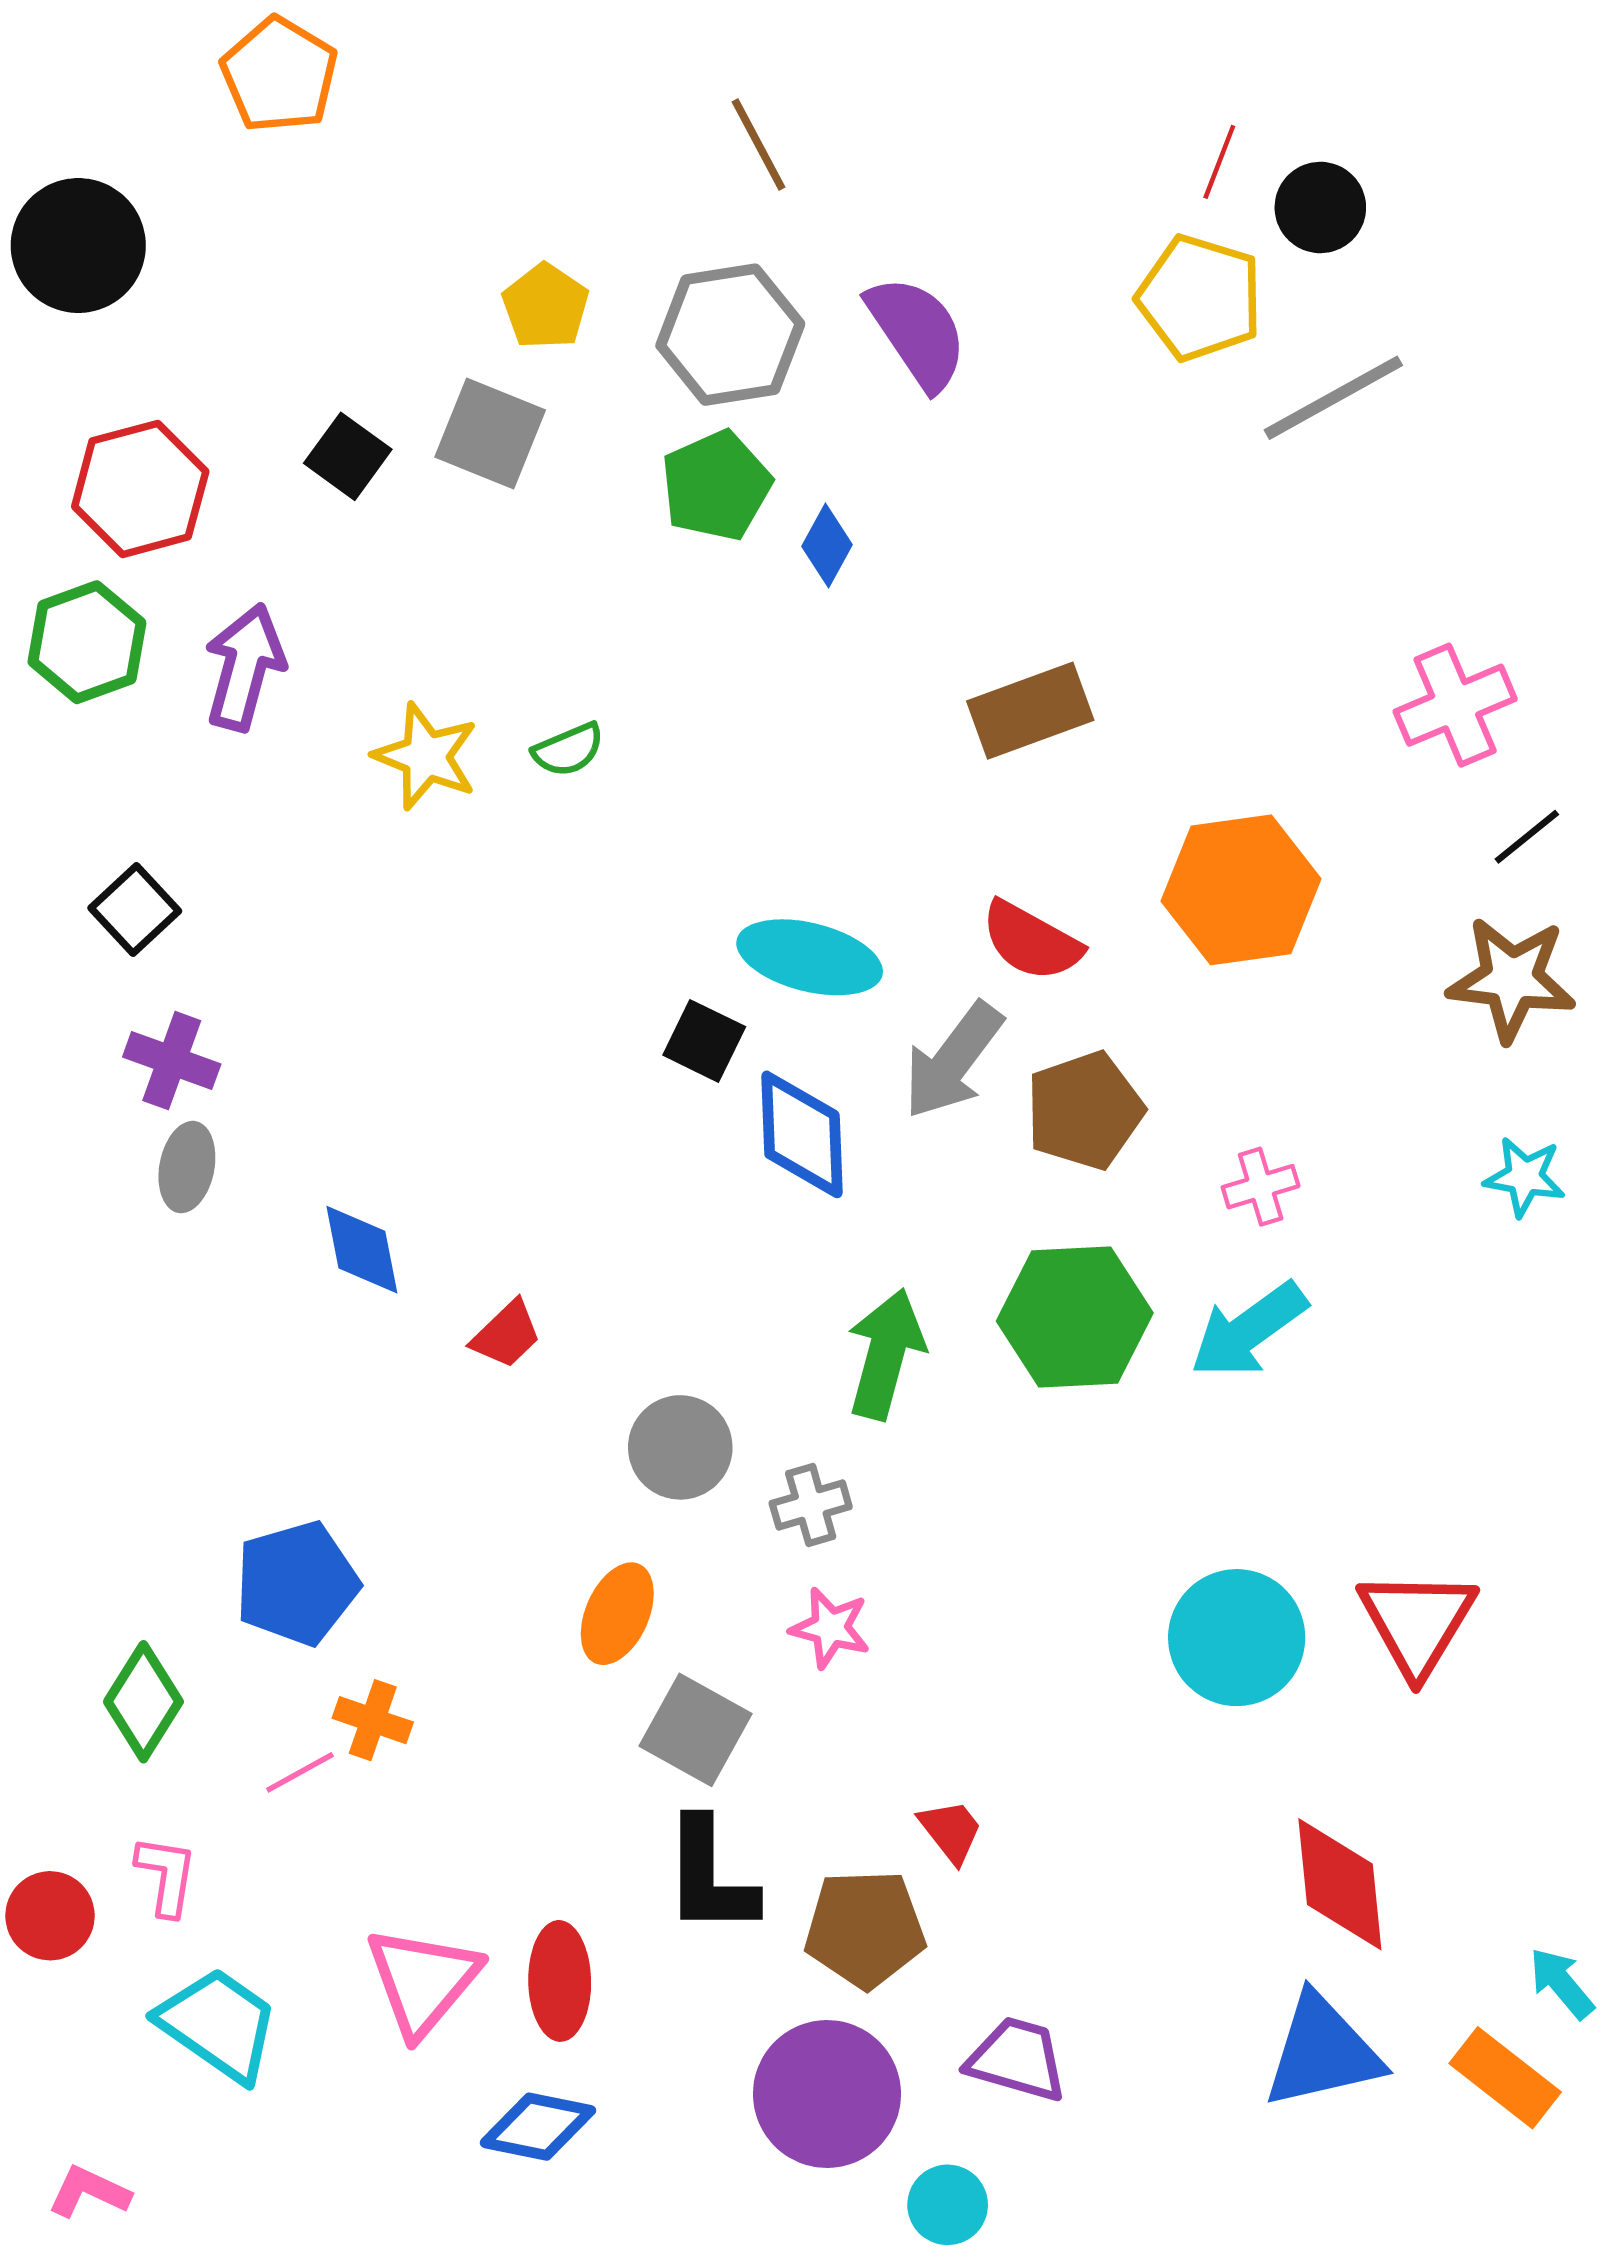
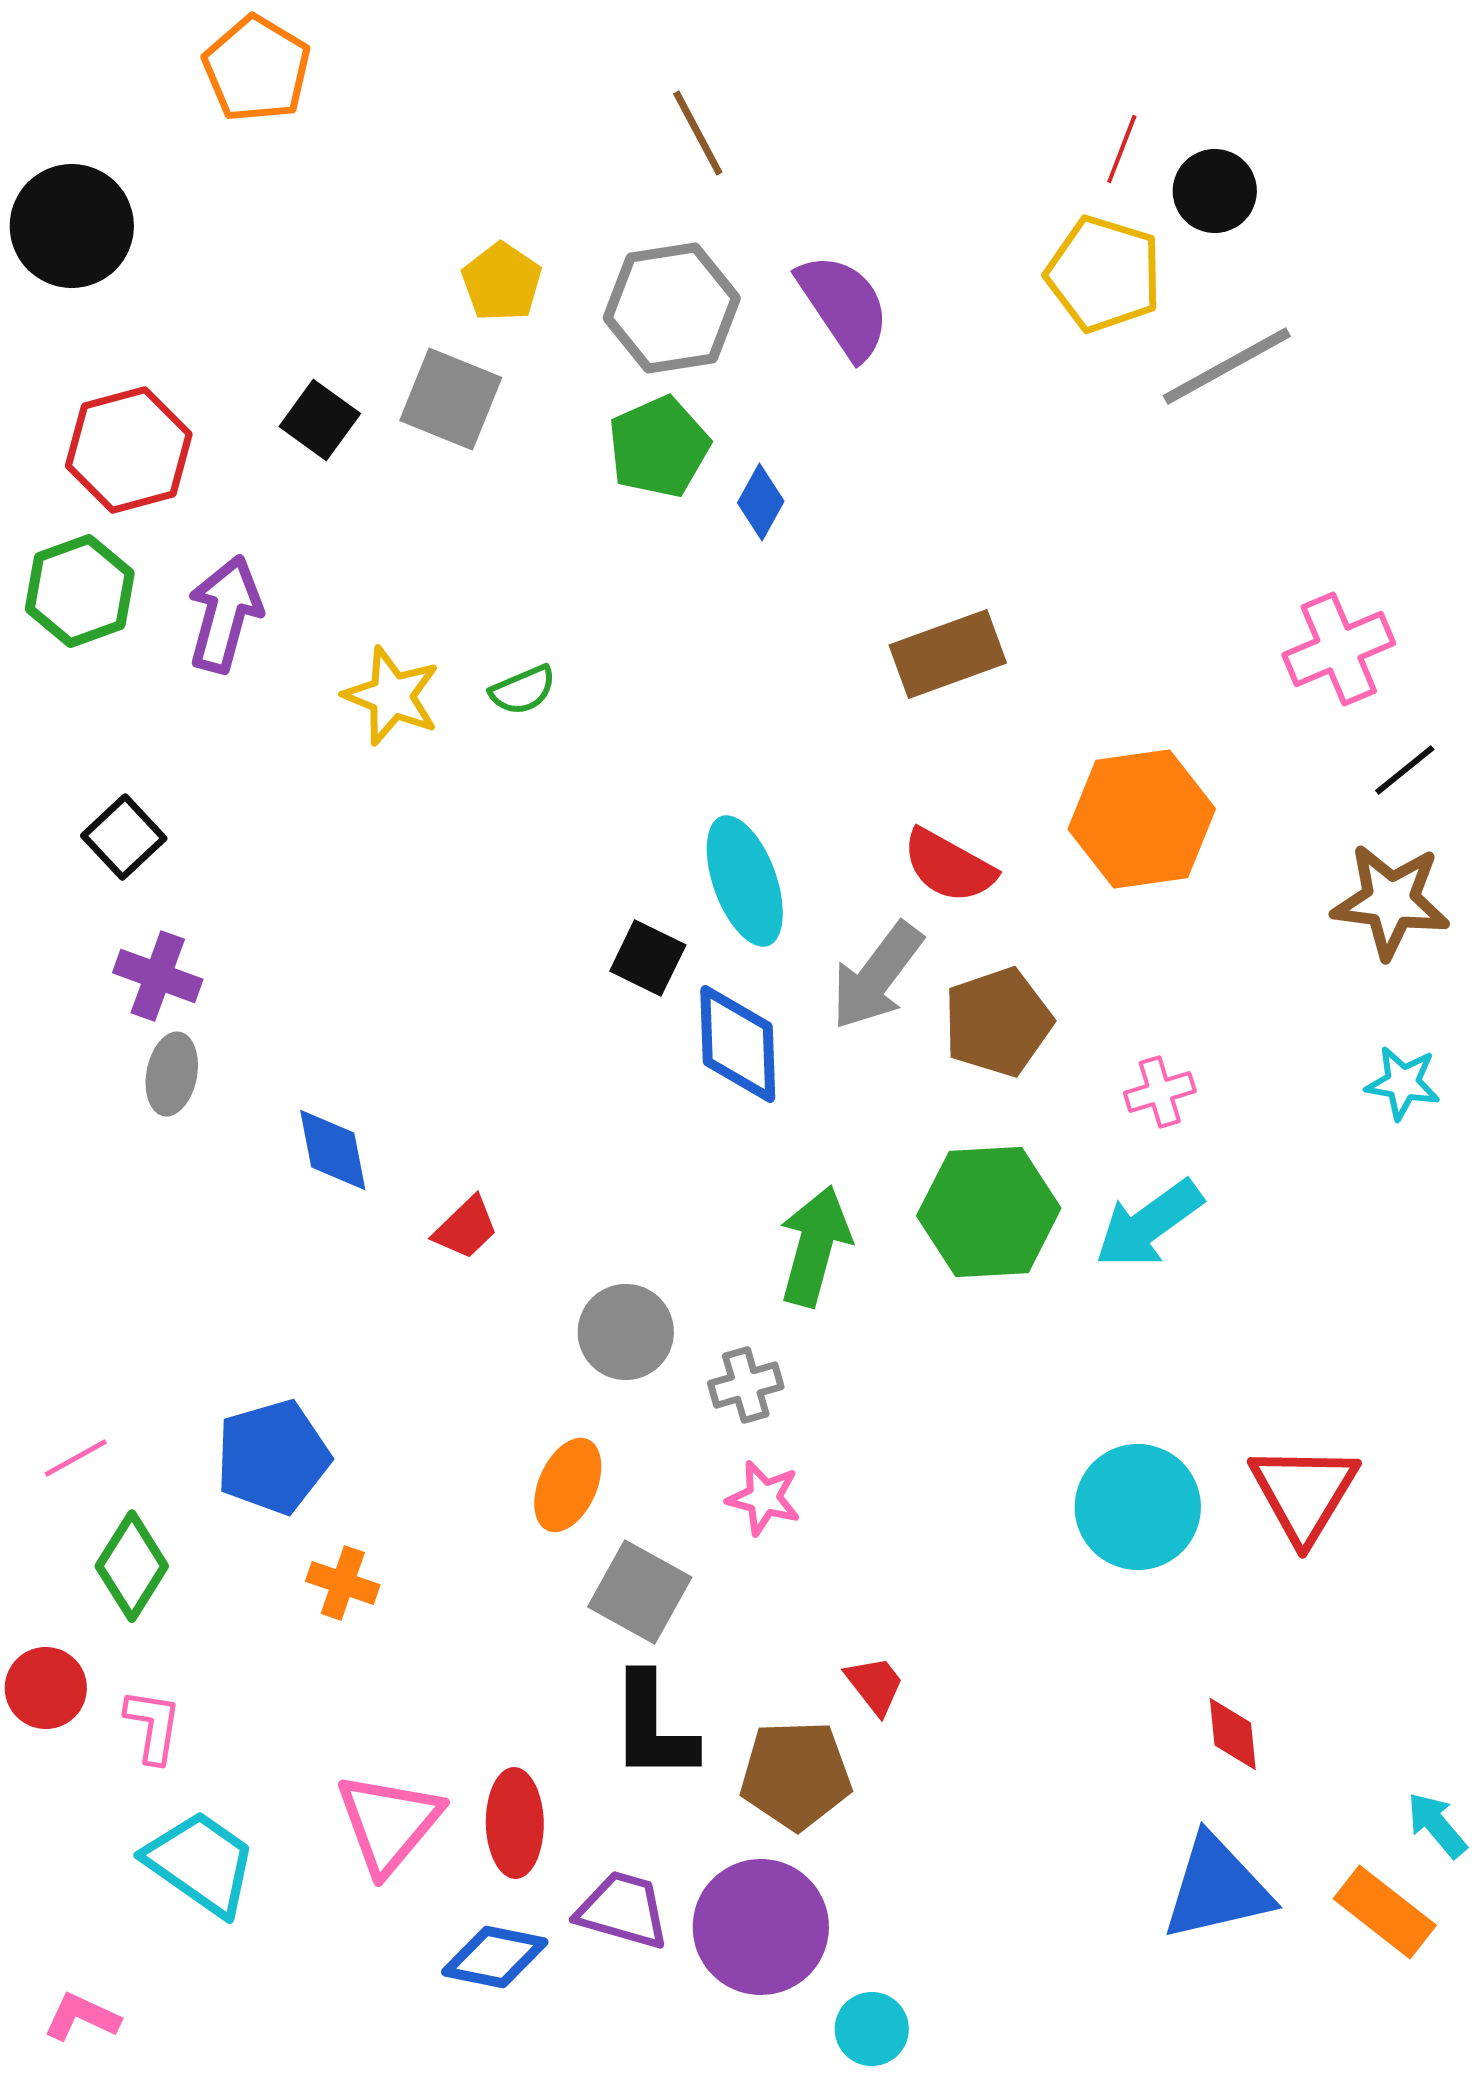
cyan ellipse: (810, 957) -> (745, 881), turned 56
pink line: (300, 1772) -> (76, 1458), moved
red diamond: (1340, 1884) -> (1233, 1734), size x0.6
red circle: (50, 1916) -> (46, 1688), moved
purple trapezoid: (1017, 2059) -> (623, 1910), moved

